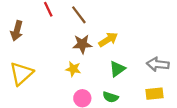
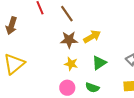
yellow star: (73, 69) -> (71, 64), moved

